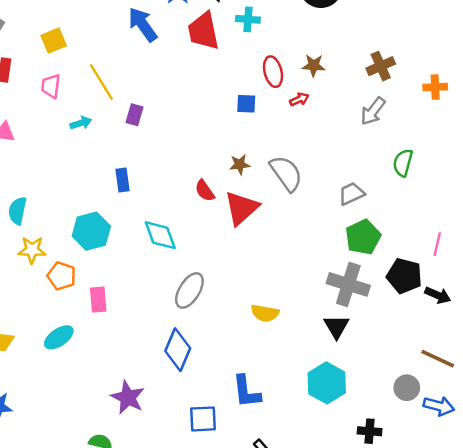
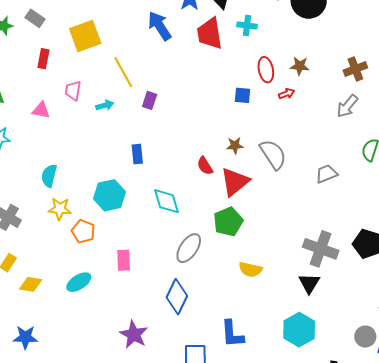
yellow square: (54, 41) -> (85, 36), size x1.5
pink trapezoid: (51, 86) -> (73, 91), moved
green pentagon: (363, 237) -> (228, 222), moved
pink rectangle: (98, 300) -> (124, 260), moved

